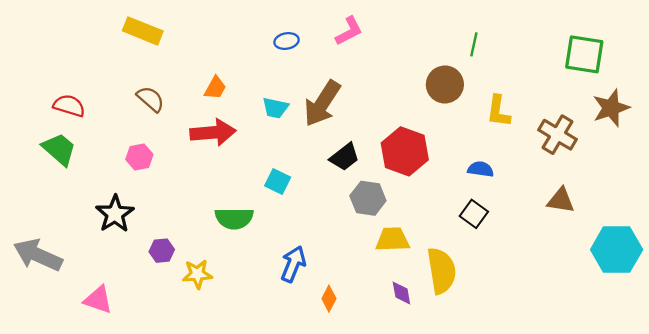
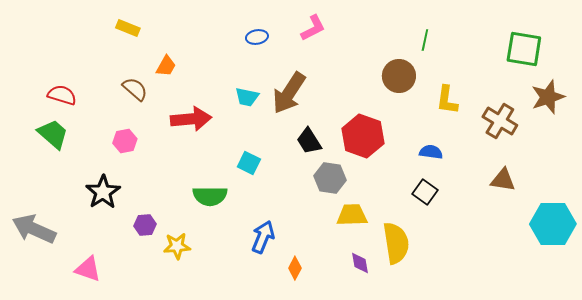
yellow rectangle: (143, 31) -> (128, 28), size x0.7
orange trapezoid: (215, 88) -> (166, 66), moved
black trapezoid: (345, 157) -> (309, 141), turned 96

